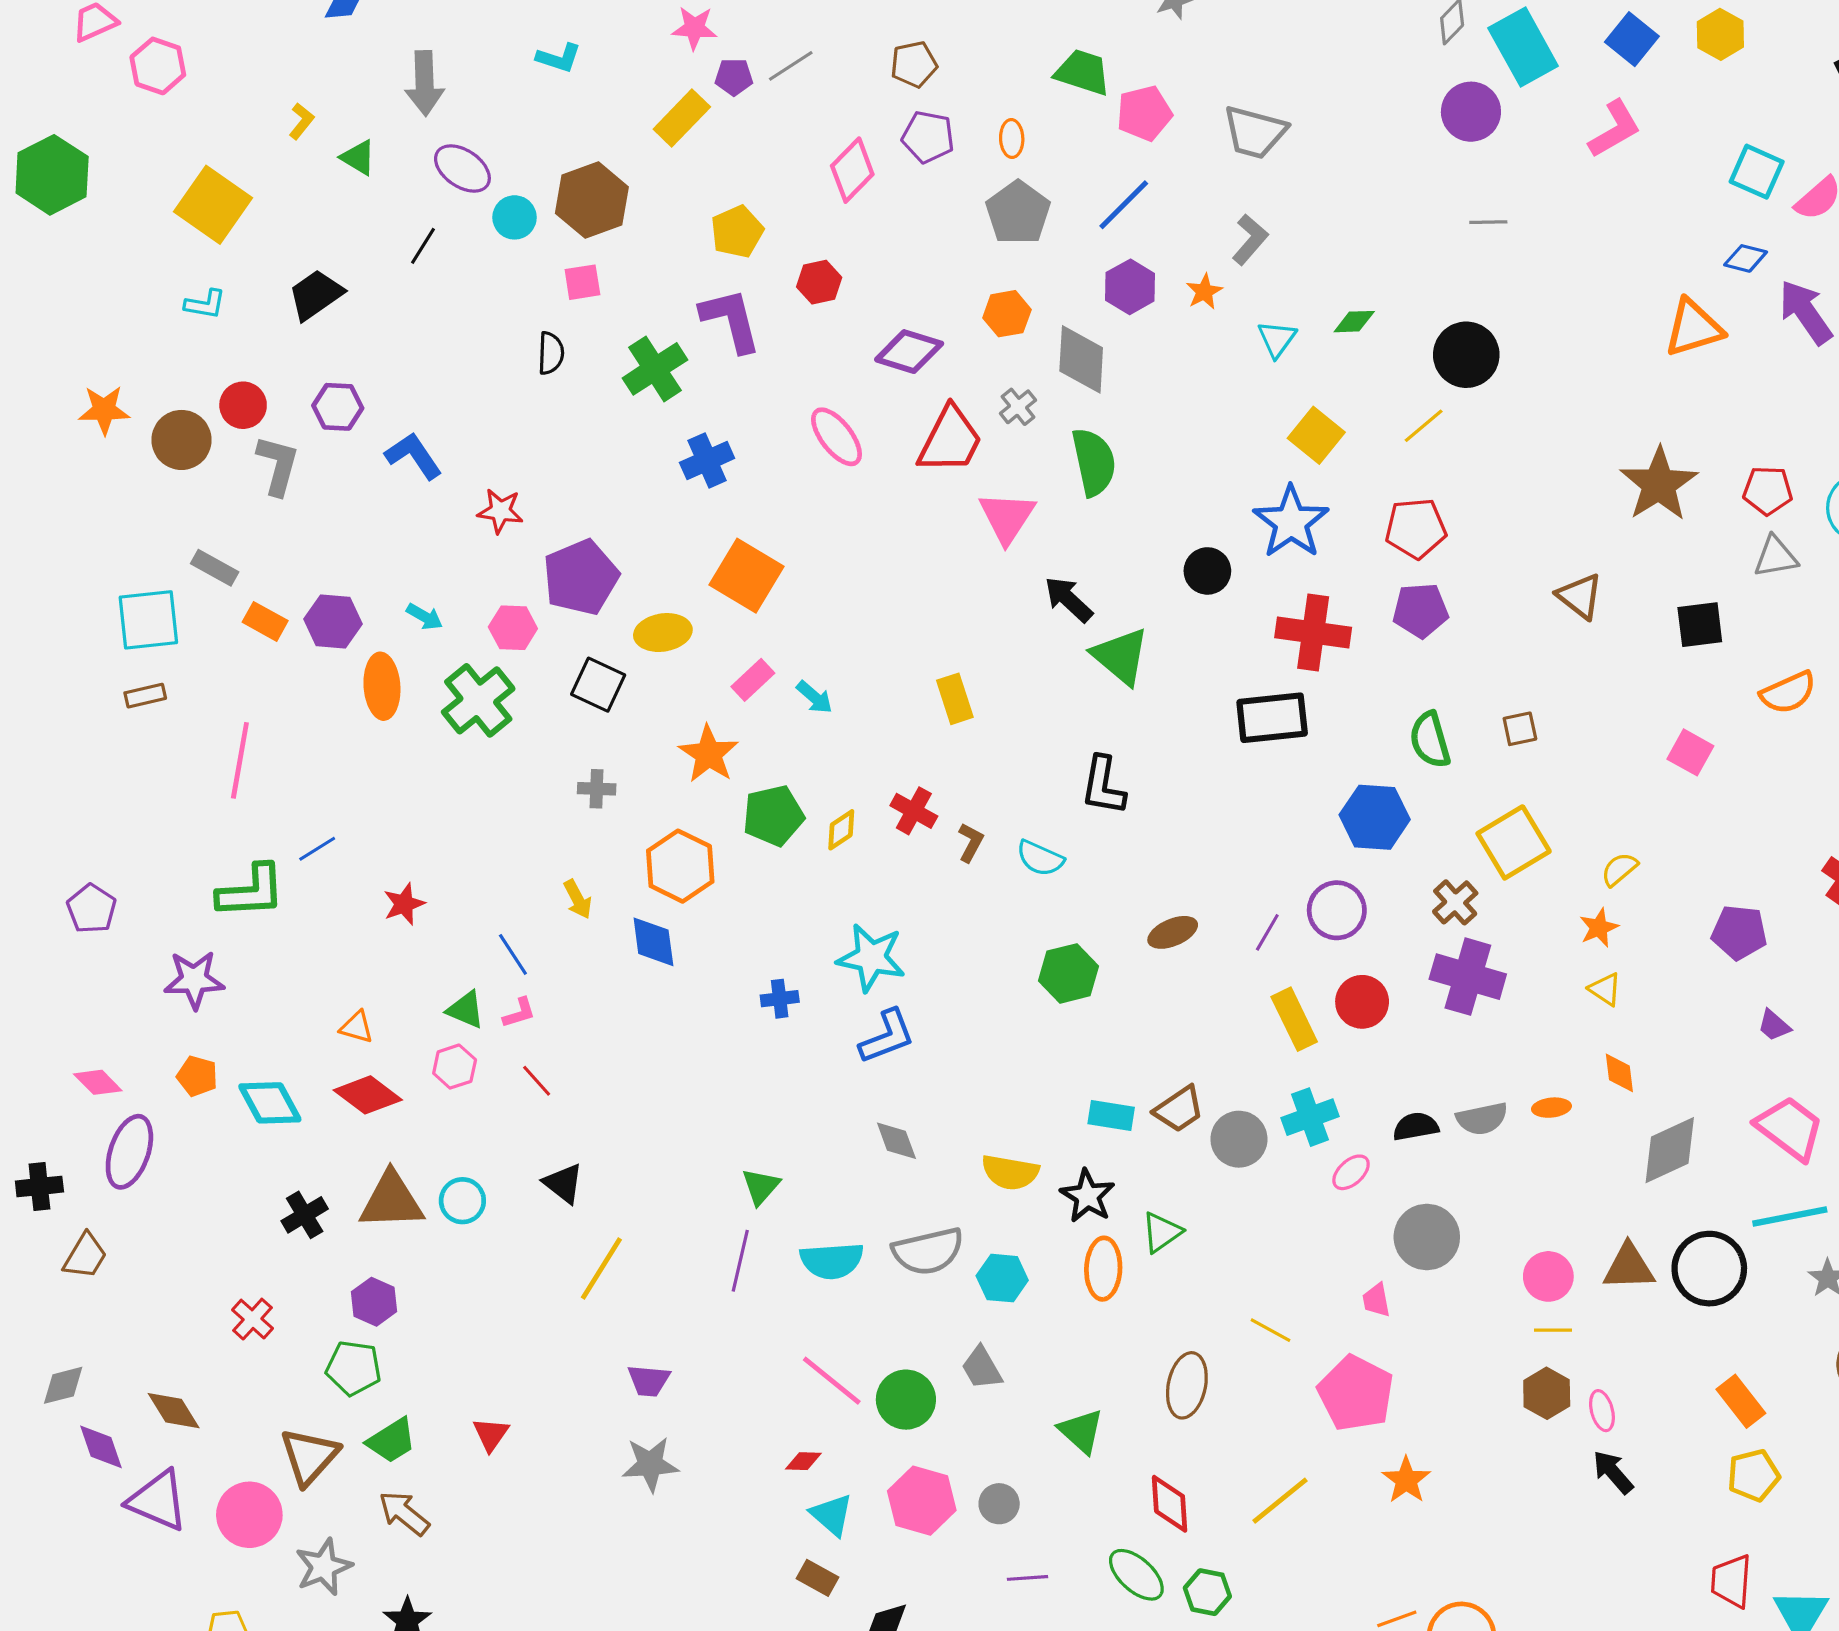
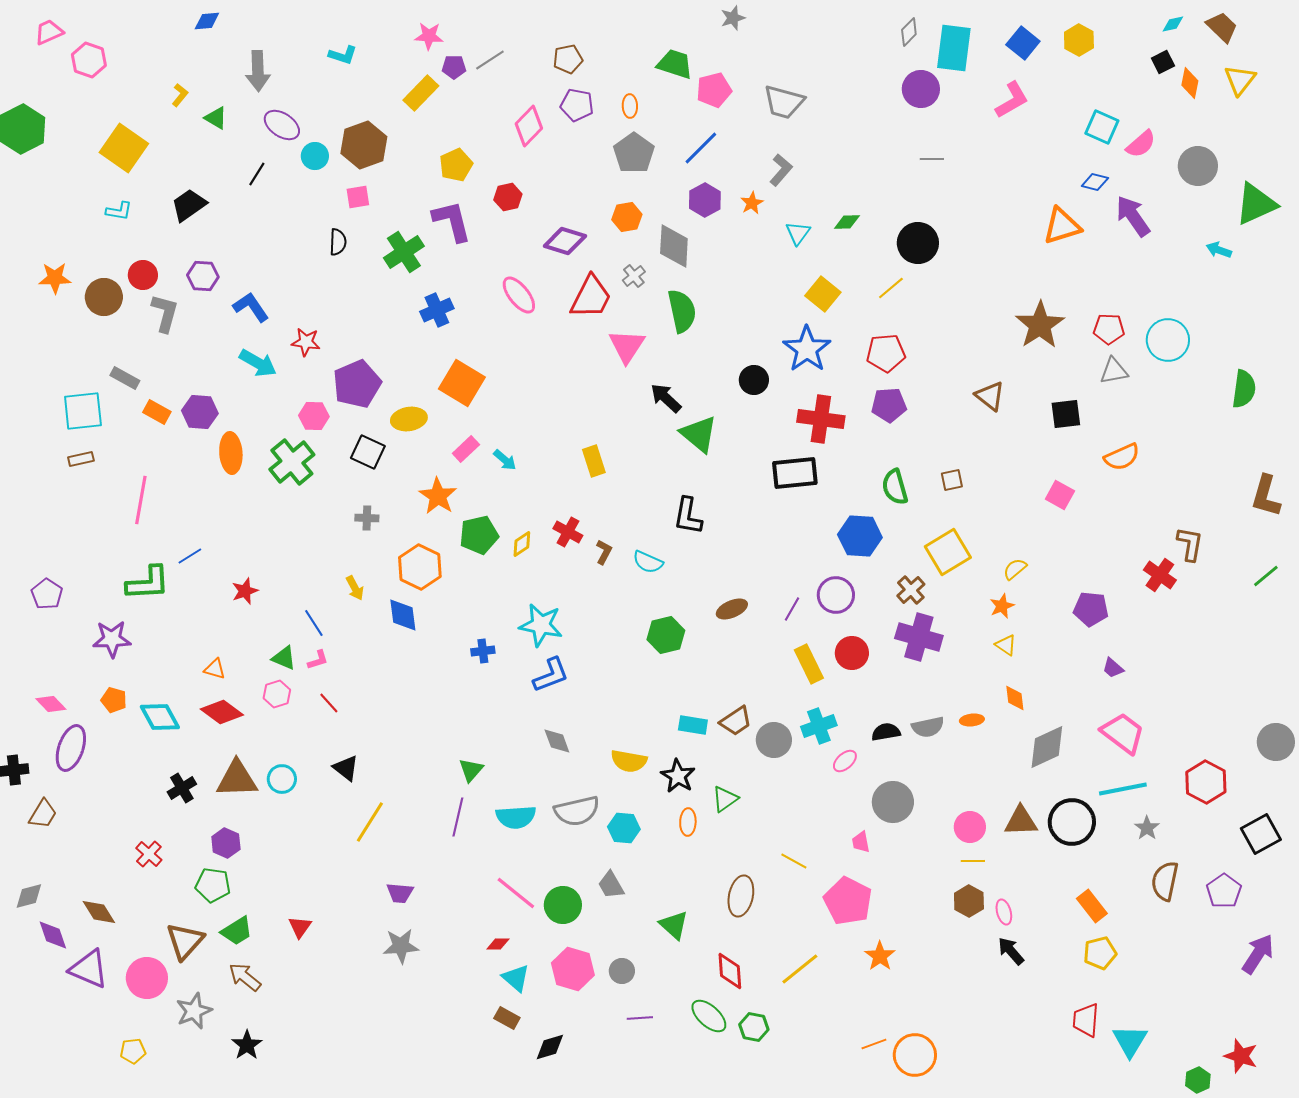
cyan rectangle: (1523, 47) -> (954, 48), turned 36
cyan arrow: (425, 617) -> (258, 363), moved, size x1.6
orange ellipse: (1103, 1269) -> (688, 822), size x0.7

